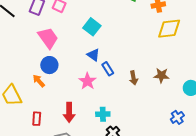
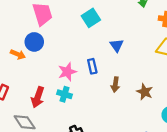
blue triangle: (93, 55) -> (117, 45), moved
orange arrow: (39, 81) -> (18, 54), turned 136
cyan cross: (103, 114) -> (64, 94), moved

